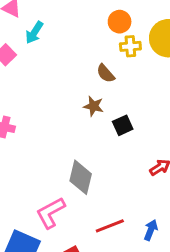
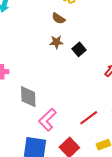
gray diamond: (81, 177) -> (28, 97), moved

